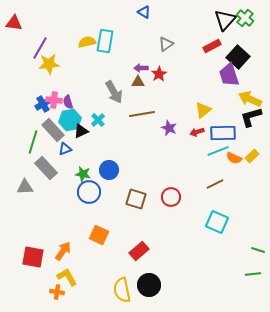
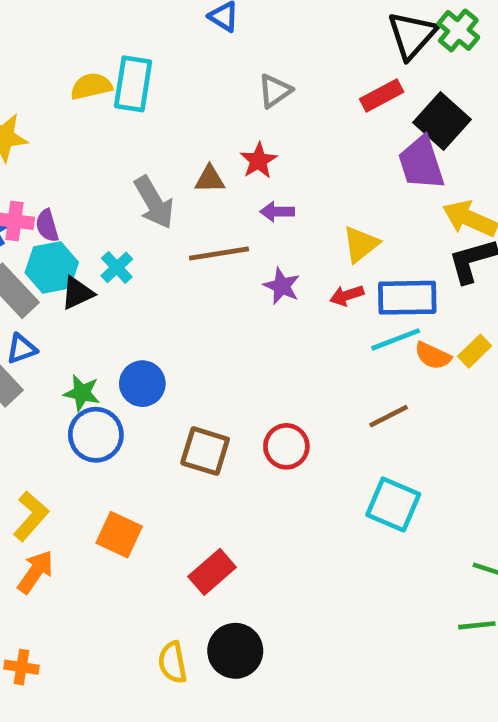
purple arrow: (141, 68) -> (277, 212), moved
blue triangle: (65, 149) -> (22, 349), moved
yellow L-shape: (67, 277) -> (31, 516), moved, turned 70
yellow semicircle: (122, 290) -> (173, 662), size x0.7

